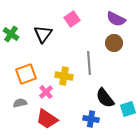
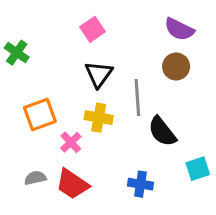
pink square: (72, 19) -> (93, 29), moved
black triangle: (43, 34) -> (99, 74), moved
black semicircle: (105, 98) -> (162, 131), moved
gray semicircle: (20, 103) -> (35, 178), moved

